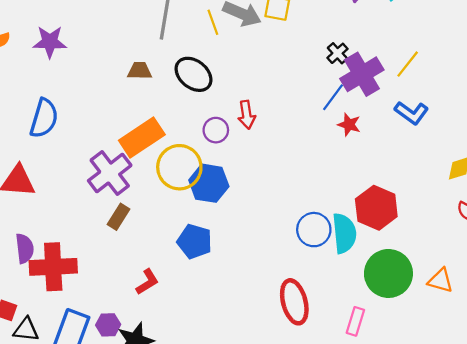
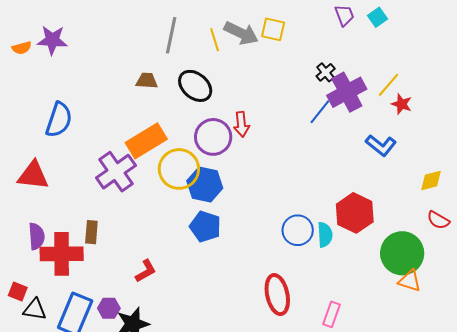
purple star: (50, 42) -> (52, 40), moved
blue L-shape: (411, 113) -> (381, 145), moved
red star: (349, 125) -> (402, 104), moved
purple circle: (216, 130) -> (213, 137), size x1.6
brown rectangle: (119, 217) -> (91, 232), moved, turned -30
cyan semicircle: (344, 233) -> (325, 235), size x0.7
blue pentagon: (195, 242) -> (205, 227), moved
green circle: (388, 273) -> (402, 253), moved

